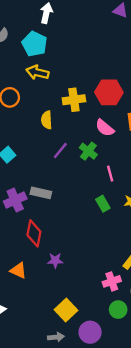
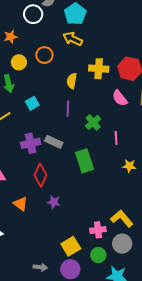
purple line: (60, 151) -> (68, 109), moved, turned -49
green cross: (88, 151) -> (93, 122), moved
green rectangle: (103, 204) -> (85, 161), moved, size x1.6
yellow square: (66, 310) -> (71, 246), moved

